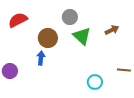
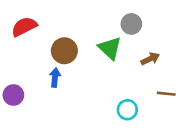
gray circle: (70, 17) -> (131, 24), moved
brown arrow: (112, 30) -> (150, 59), moved

